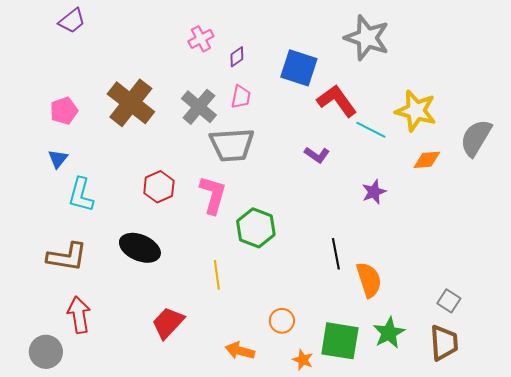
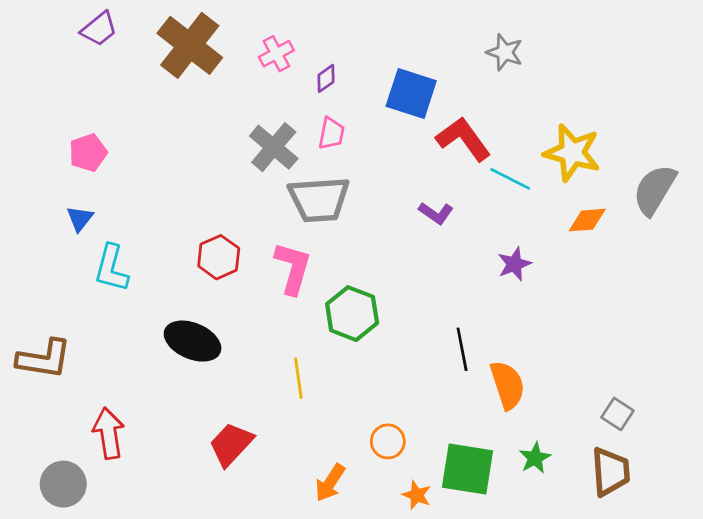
gray star: (367, 38) -> (505, 52), size x0.6
brown cross: (131, 103) -> (190, 45), moved
brown L-shape: (67, 257) -> (44, 359), moved
green star: (389, 333) -> (535, 458), size x0.7
orange arrow: (240, 351) -> (330, 483), turned -72

